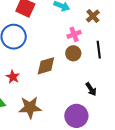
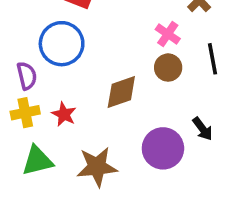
pink cross: (74, 34) -> (168, 34), turned -32
purple circle: (76, 116) -> (163, 148), moved

